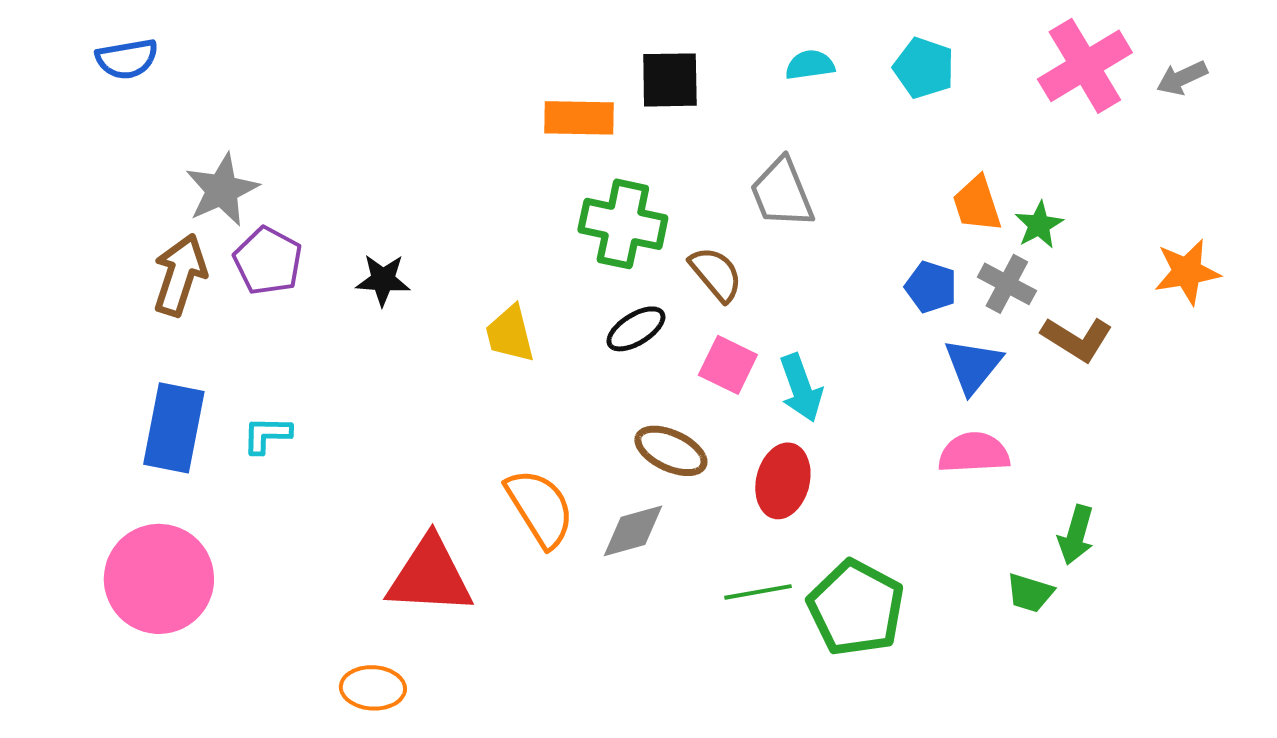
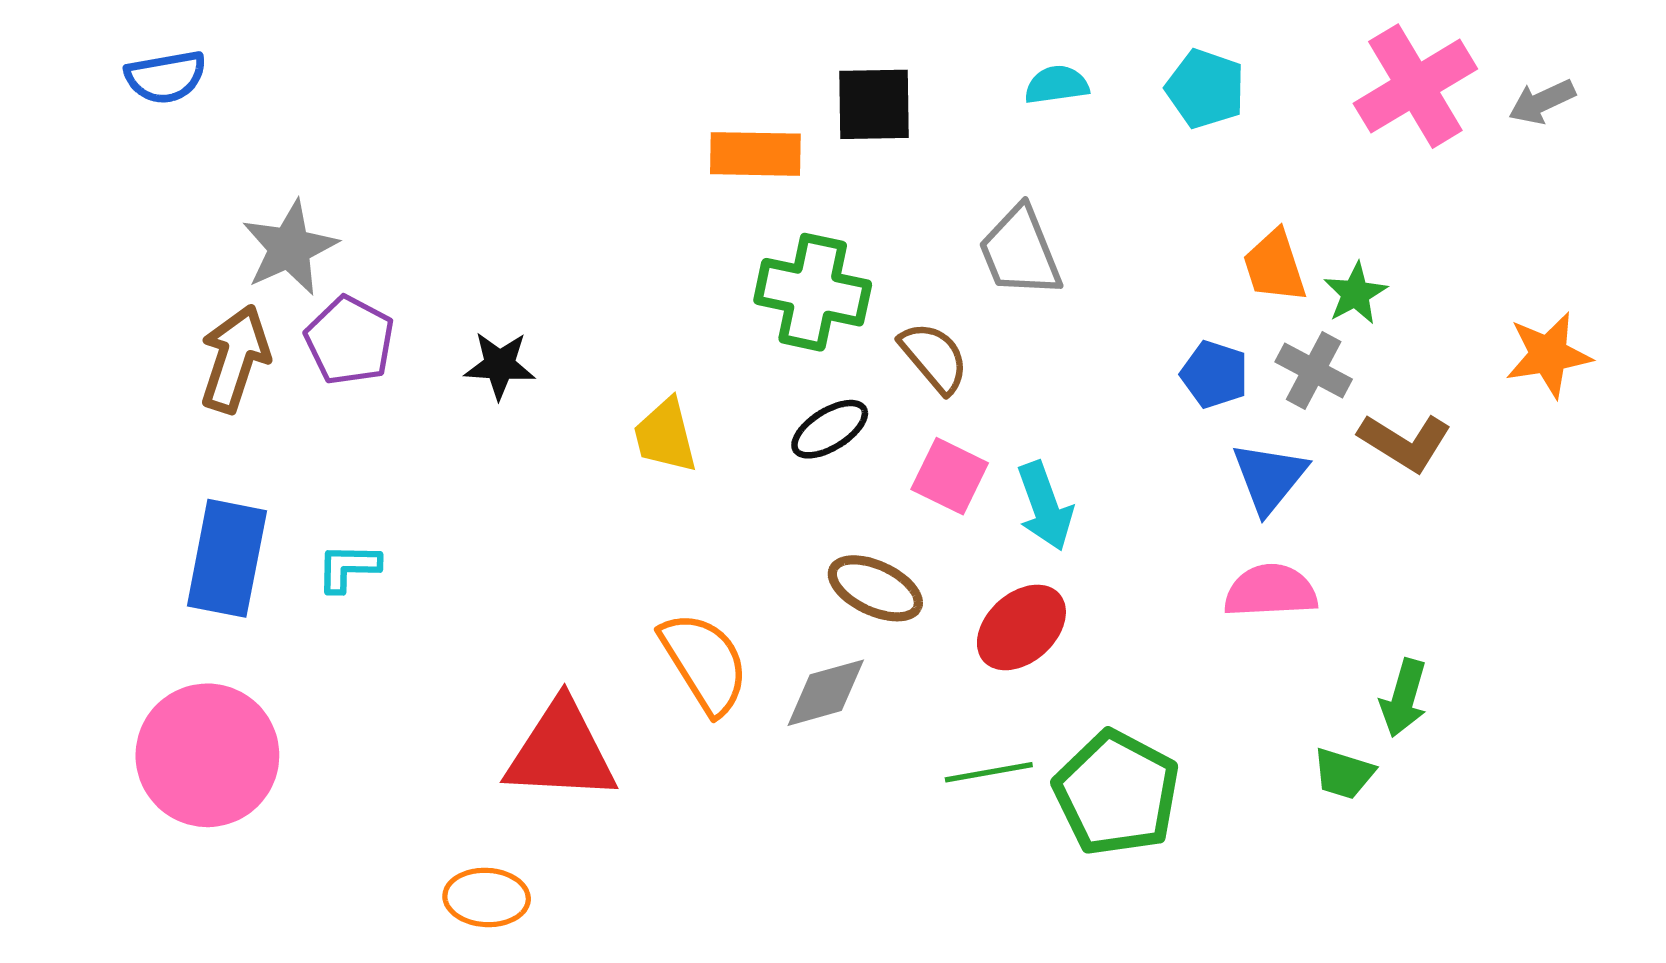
red ellipse: (783, 481) -> (1021, 627), turned 34

